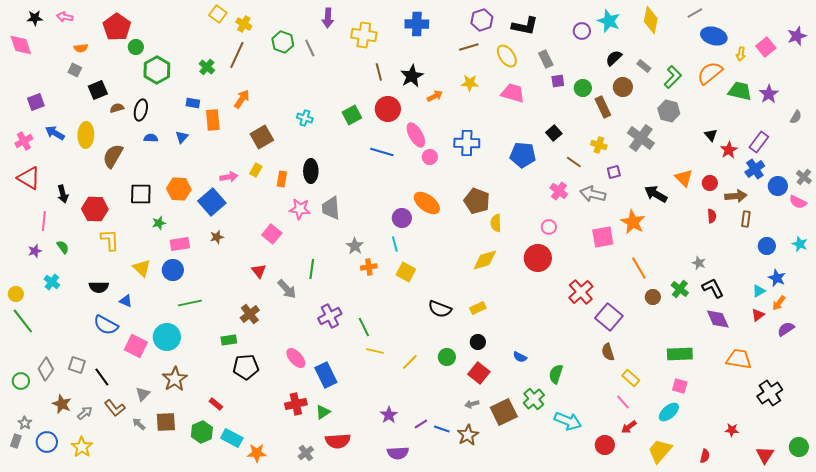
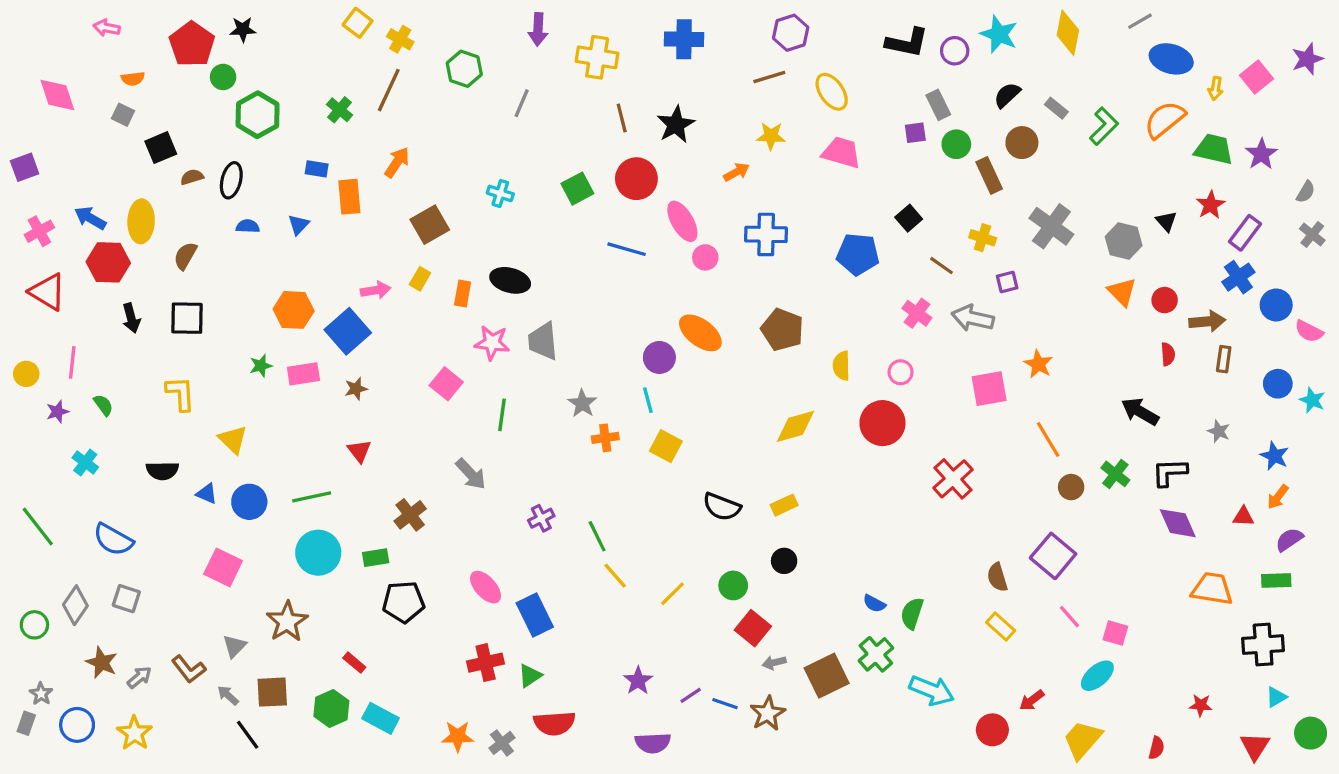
black star: (35, 18) -> (243, 29), moved
black L-shape: (525, 26) -> (907, 43), moved
pink diamond: (21, 45) -> (57, 95), moved
gray line: (310, 48) -> (522, 103), moved, turned 48
gray rectangle: (546, 59) -> (938, 105), moved
orange arrow: (435, 96) -> (736, 172), moved
purple square: (36, 102) -> (25, 167), moved
gray hexagon: (669, 111) -> (1124, 241), moved
red star: (729, 150) -> (1211, 205), moved
brown semicircle: (113, 156) -> (185, 256), size x0.7
black ellipse: (311, 171) -> (510, 280), turned -75
gray cross: (804, 177) -> (1312, 234), moved
black arrow: (63, 194) -> (131, 318), moved
black square: (141, 194) -> (187, 318), moved
black arrow: (656, 194) -> (1140, 412), moved
red hexagon: (95, 209) -> (108, 262), moved
orange star: (633, 222) -> (1038, 364), size x0.7
yellow semicircle: (496, 223) -> (841, 366), moved
pink rectangle: (180, 244) -> (303, 374), moved
blue circle: (767, 246) -> (1278, 384), moved
gray star: (699, 263) -> (1219, 431), moved
green line: (312, 269) -> (502, 415), moved
blue circle: (173, 270) -> (249, 502), moved
red triangle: (259, 271) -> (359, 451), moved
black L-shape: (713, 288) -> (1170, 472), turned -65
cyan triangle: (759, 291) -> (1276, 697), moved
yellow circle: (16, 294) -> (26, 374), moved
red triangle: (758, 315) -> (1243, 517), turned 40
purple cross: (330, 316) -> (541, 518), size x0.7
purple square: (609, 317) -> (1053, 556), moved
blue semicircle: (106, 325) -> (113, 540), moved
cyan circle: (167, 337) -> (318, 553), moved
yellow line: (375, 351) -> (615, 576), turned 36
green rectangle: (680, 354) -> (1276, 581), moved, size x0.7
blue semicircle: (520, 357) -> (874, 604), moved
red square: (479, 373) -> (753, 628), moved
black line: (102, 377) -> (248, 735), moved
yellow rectangle: (631, 378) -> (1001, 626), moved
black cross: (770, 393) -> (1263, 645), turned 30
pink line: (623, 402) -> (1069, 617), moved
orange star: (257, 453) -> (458, 736), moved

